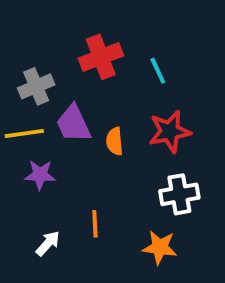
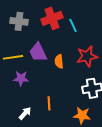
cyan line: (158, 71) -> (73, 25), moved
gray cross: (36, 86) -> (19, 21), moved, turned 30

